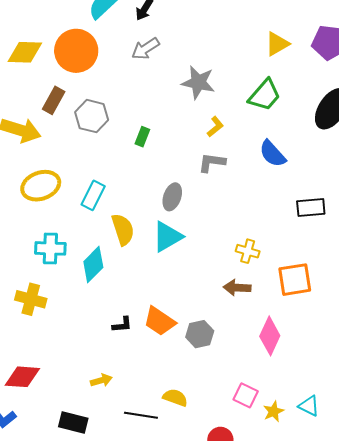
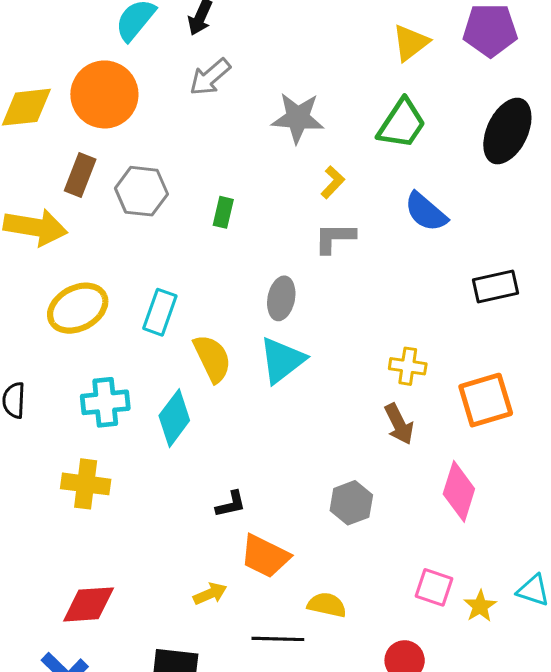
brown arrow: (237, 288) -> (399, 424), turned -112
orange trapezoid: (160, 321) -> (265, 556), moved

